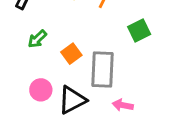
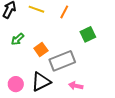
gray rectangle: (103, 69) -> (62, 61), turned 65
pink circle: (41, 90) -> (16, 84), moved

